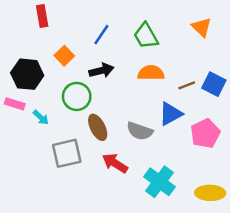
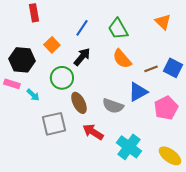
black arrow: (101, 70) -> (82, 57), turned -36
orange semicircle: (151, 73) -> (122, 59), turned -130
yellow ellipse: (210, 193) -> (170, 156), turned 35

